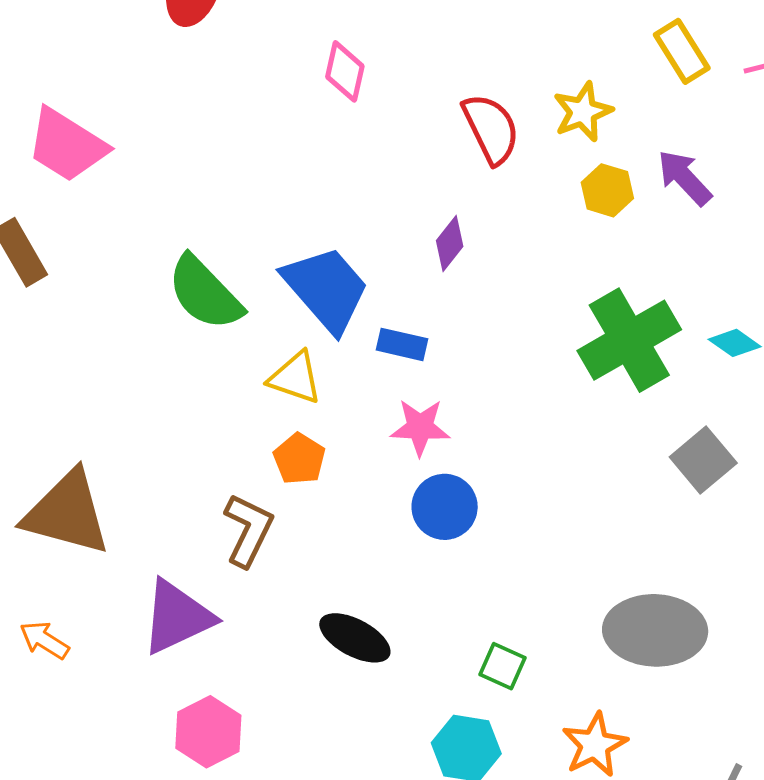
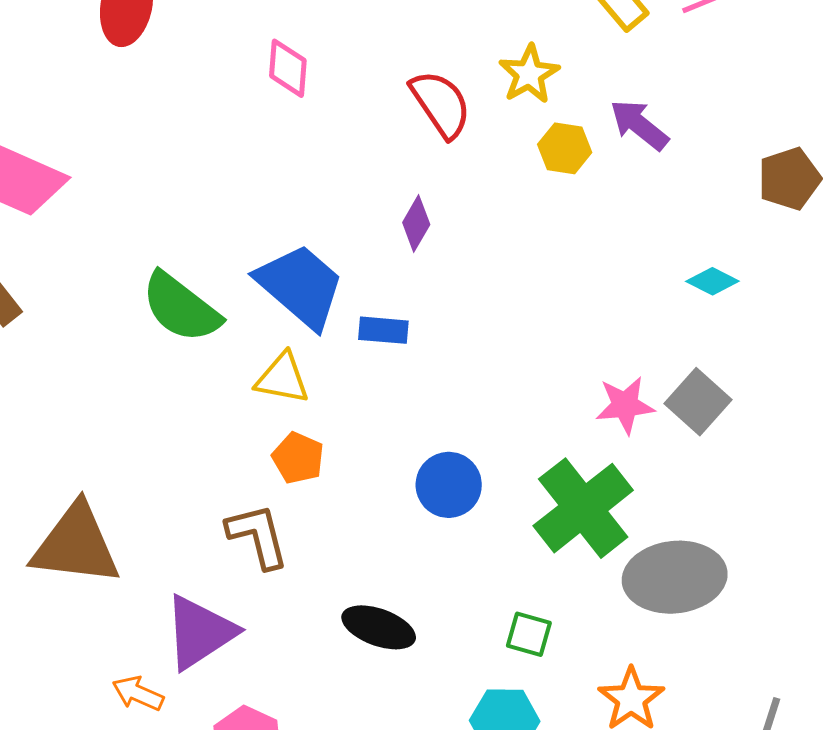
green cross: (629, 340) -> (583, 508), moved
pink star: (420, 427) -> (625, 405), moved
brown L-shape: (248, 530) -> (258, 536), turned -32
orange arrow: (44, 640) -> (138, 693), moved

